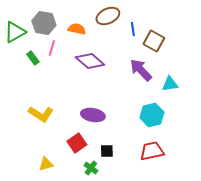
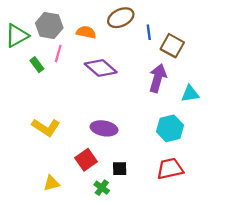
purple arrow: (141, 70) -> (158, 78), turned 60

